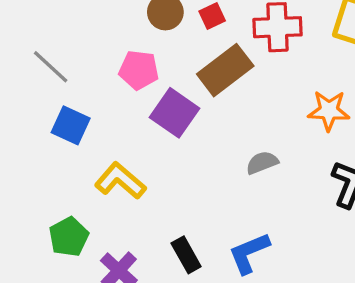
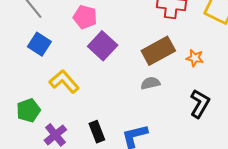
brown rectangle: (225, 70) -> (158, 51), moved
orange star: (329, 111) -> (195, 58), size x0.7

